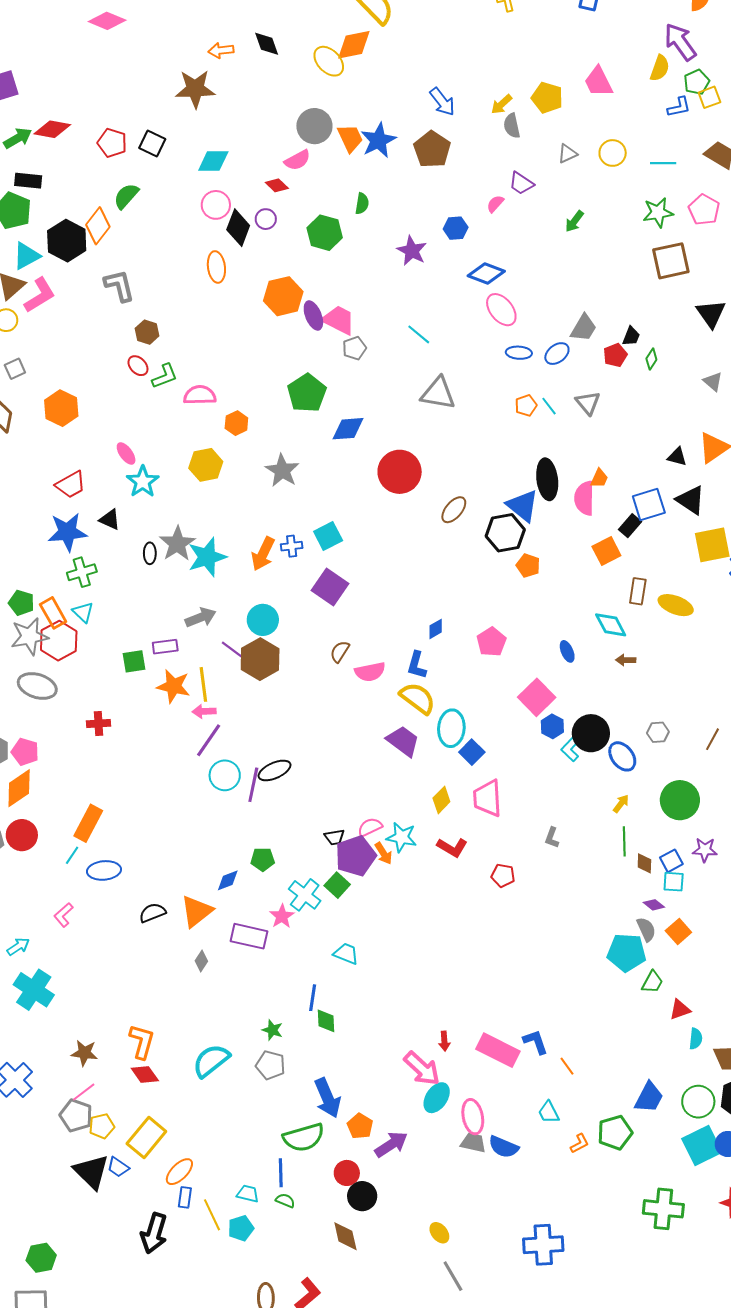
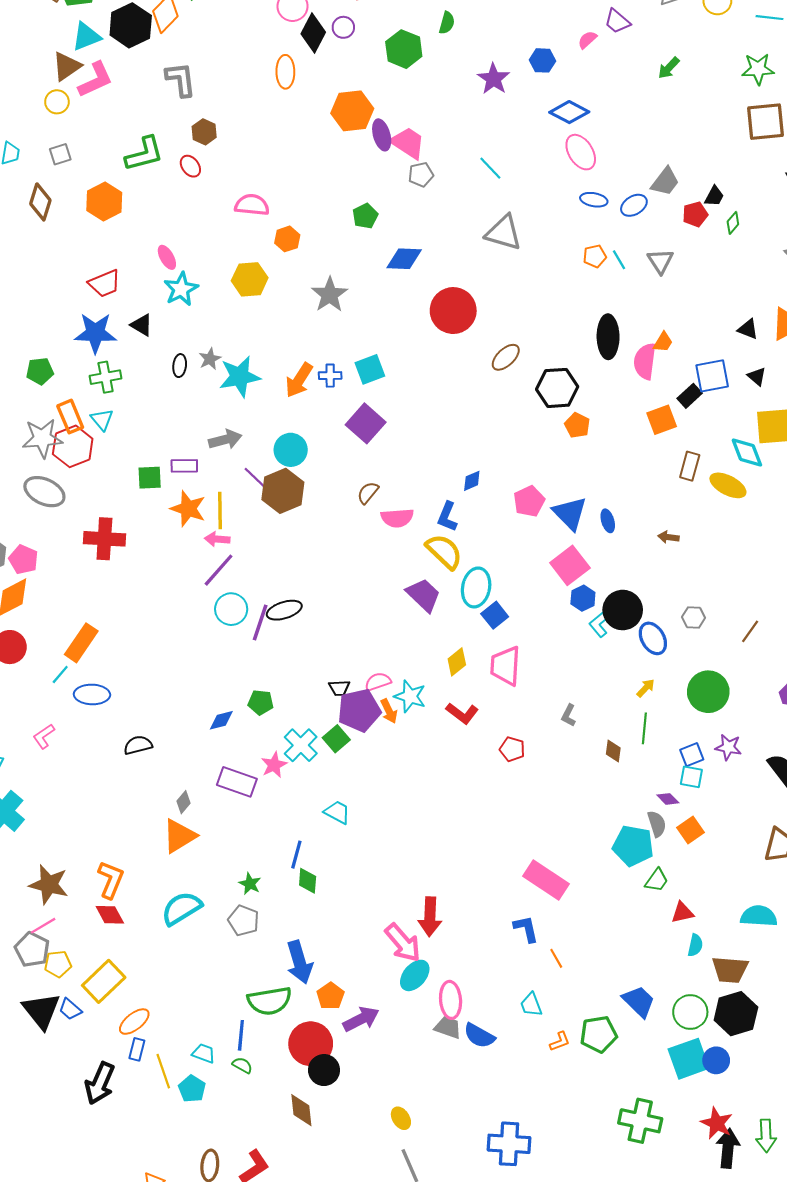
green L-shape: (165, 376) -> (144, 154), moved, size x1.4
green pentagon: (307, 393) -> (365, 216), size x0.6
black triangle: (691, 500) -> (757, 376), size x0.6
blue triangle: (523, 506) -> (570, 513), moved
gray star: (177, 544) -> (210, 359), size x0.6
green pentagon: (21, 603) -> (40, 371), moved, turned -30
cyan diamond: (611, 625) -> (747, 452), moved
red cross: (99, 724) -> (104, 539), size x1.6
brown diamond: (644, 863) -> (613, 751), moved
orange triangle: (196, 911) -> (179, 836), moved
red arrow: (444, 1041) -> (430, 917), size x1.8
pink rectangle: (498, 1050) -> (546, 880), moved
brown star: (84, 1053) -> (49, 885), size x1.4
blue trapezoid: (649, 1097) -> (639, 1001), turned -80
red circle: (347, 1173) -> (311, 1044), size x1.6
cyan pentagon: (241, 1228) -> (192, 1089), turned -30

